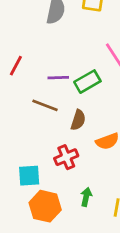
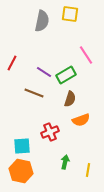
purple line: (58, 78) -> (44, 72), turned 35
brown semicircle: (78, 120) -> (70, 99), moved
orange hexagon: (45, 206) -> (21, 171), moved

